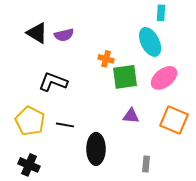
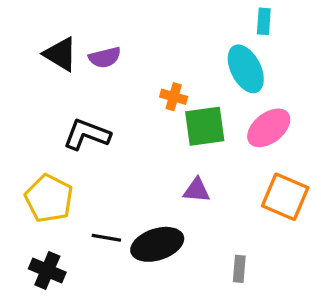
purple triangle: (131, 116) -> (197, 190), moved
black line: (65, 125) -> (106, 238), moved
black ellipse: (96, 149) -> (157, 244), turned 72

